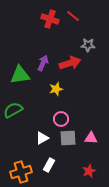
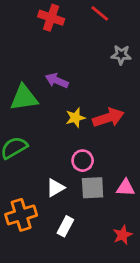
red cross: (50, 19) -> (51, 18), moved
purple arrow: (43, 63) -> (57, 81), turned -91
red arrow: (70, 63) -> (108, 118), moved
orange cross: (21, 172) -> (21, 215), moved

